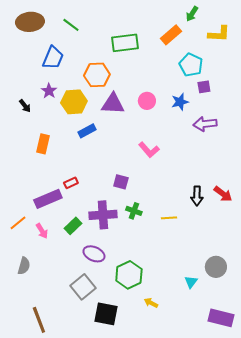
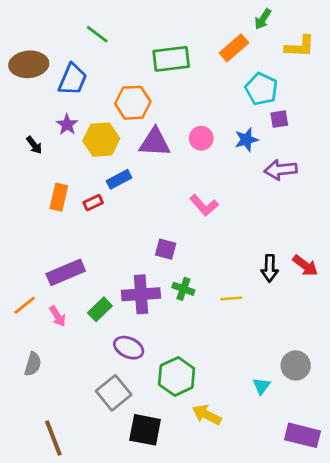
brown ellipse: (30, 22) -> (29, 64), moved
red rectangle: (71, 183) -> (93, 203), moved
yellow arrow: (151, 303) -> (207, 415), size x1.5

